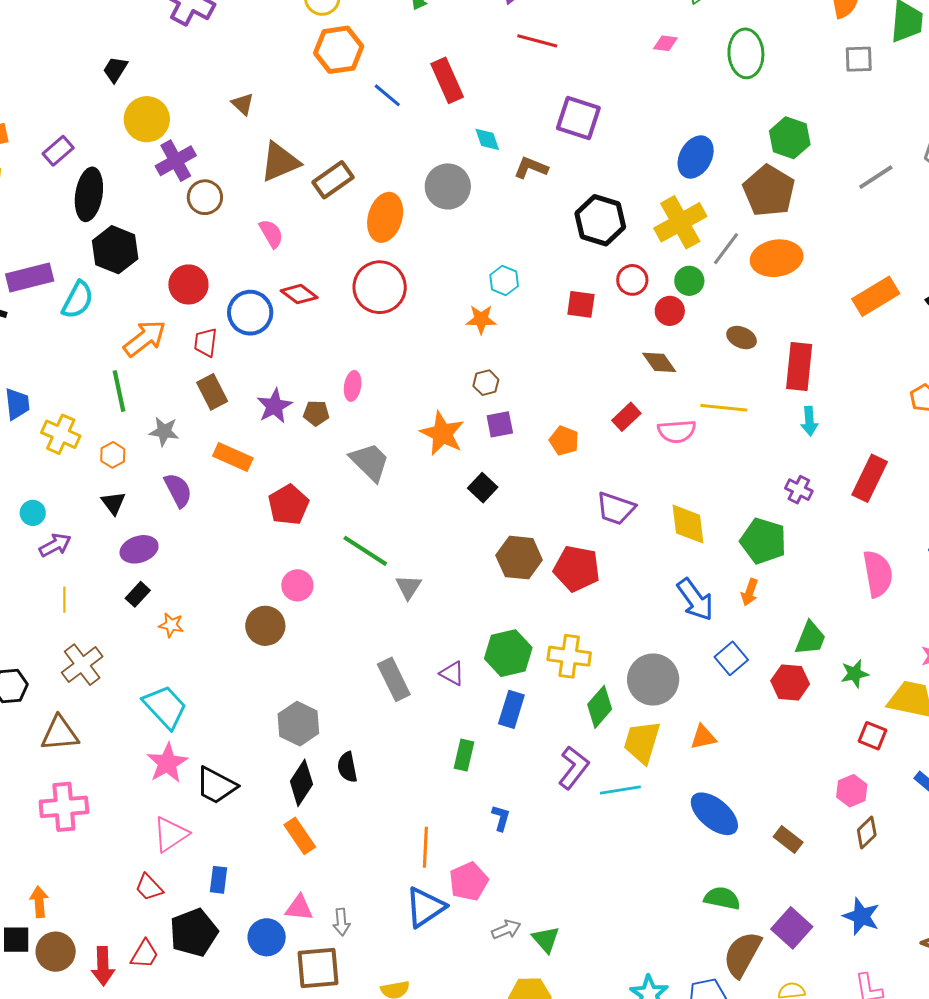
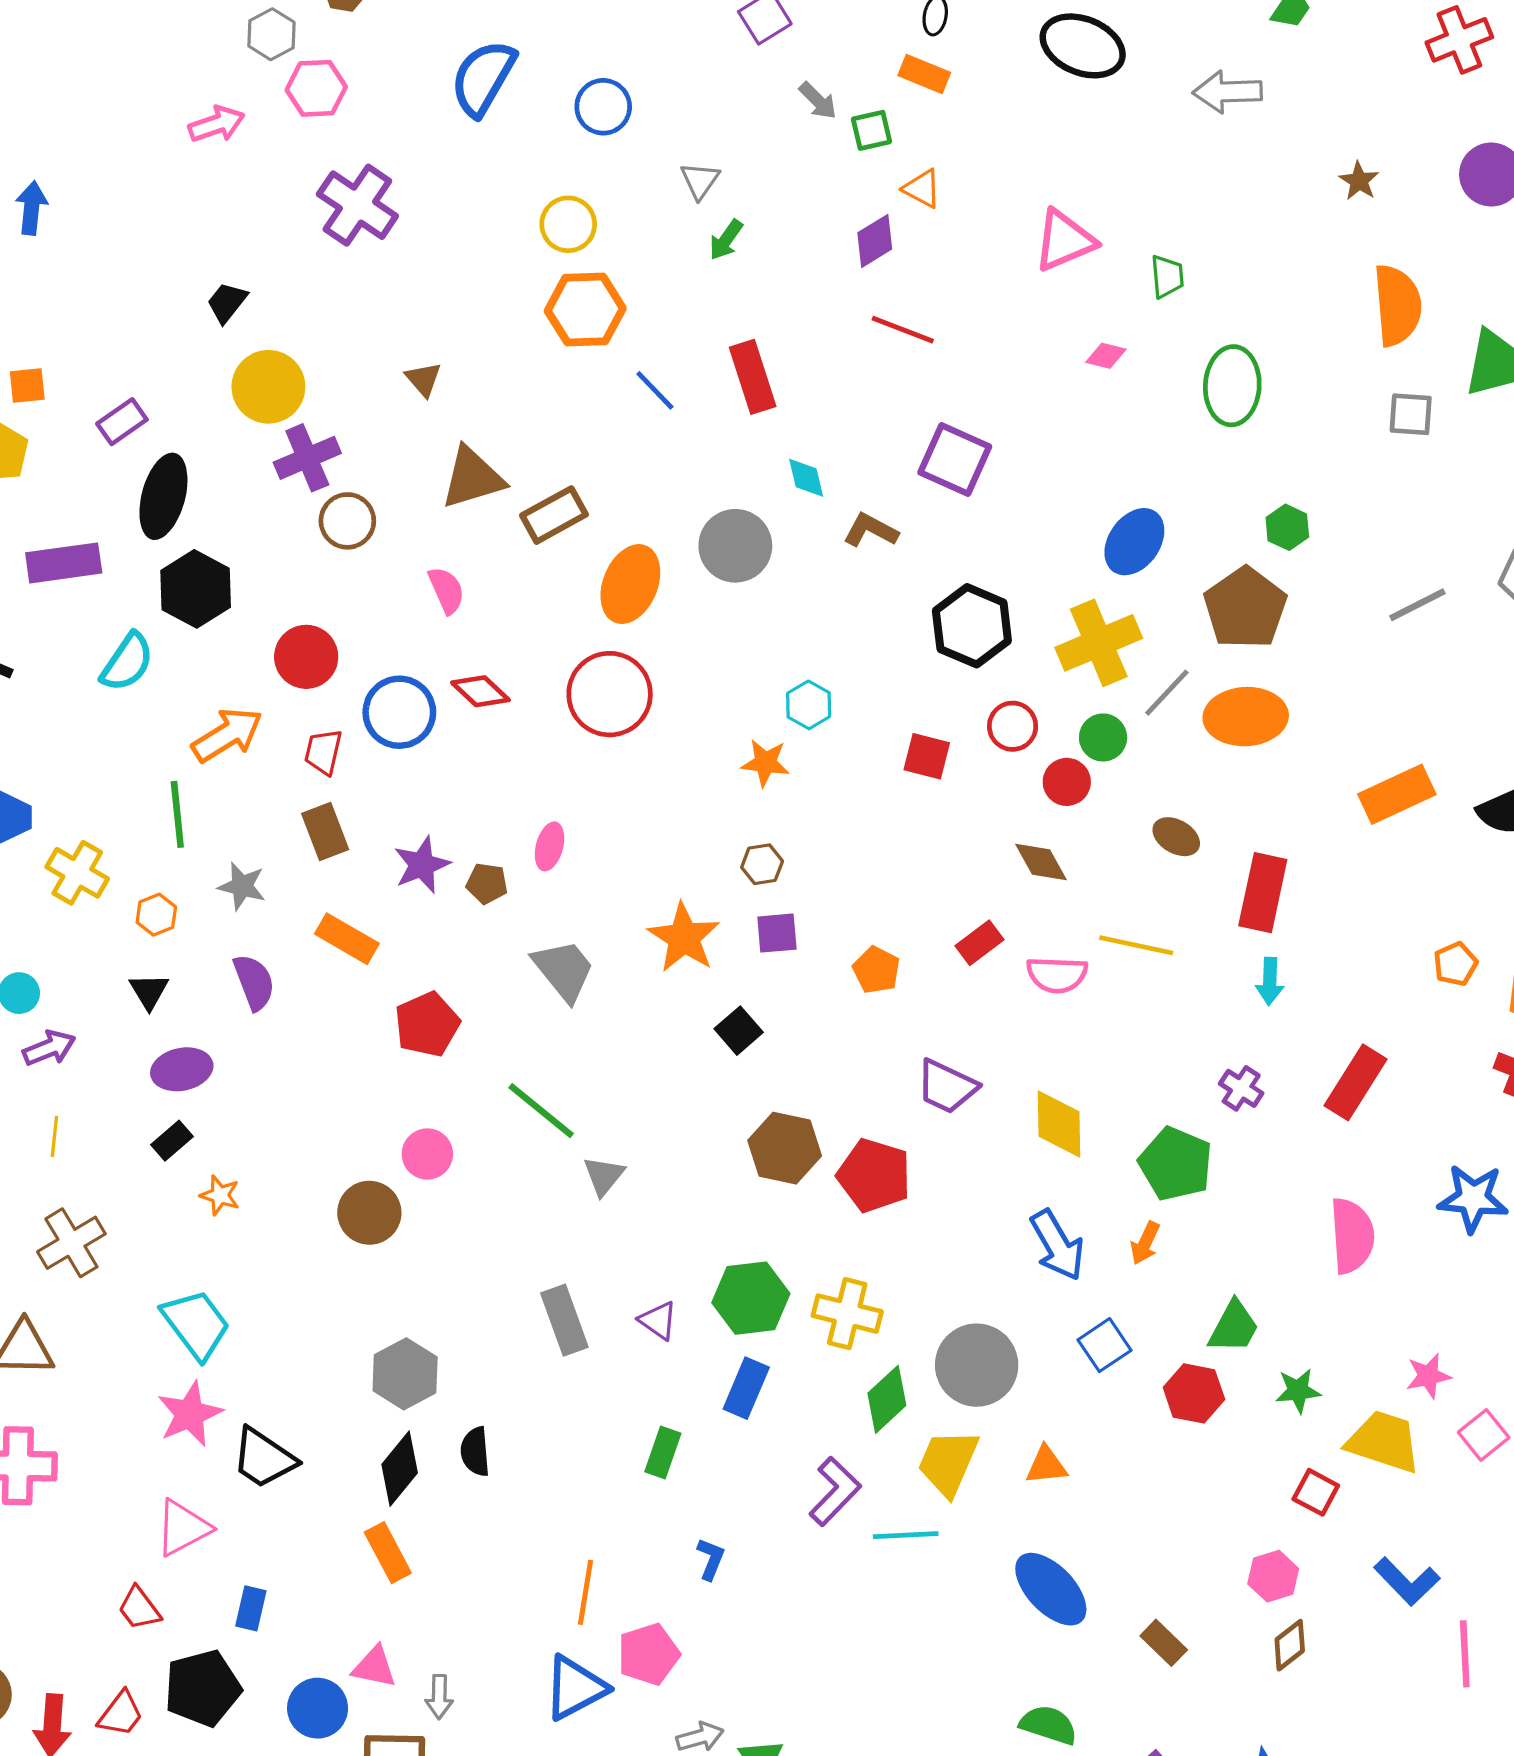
green hexagon: (790, 138) -> (1287, 527), size x0.7
purple rectangle: (30, 277) -> (64, 563), moved

